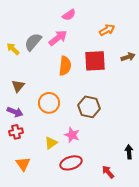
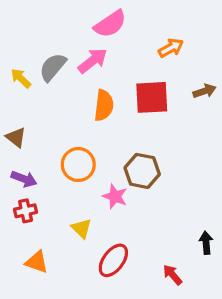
pink semicircle: (69, 15) -> (110, 24), size x1.5
brown triangle: (18, 86) -> (16, 137), moved, turned -32
pink star: (72, 135) -> (115, 196), moved
yellow triangle: (51, 143) -> (81, 228), turned -40
red ellipse: (71, 163) -> (113, 260), turned -35
orange triangle: (23, 164) -> (37, 262), turned -35

